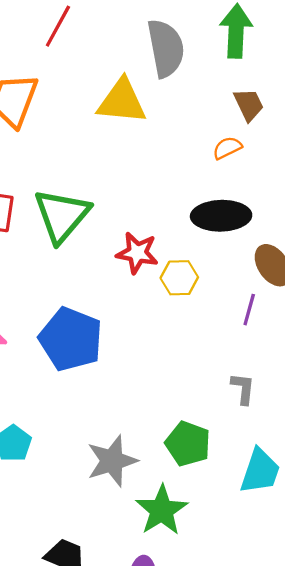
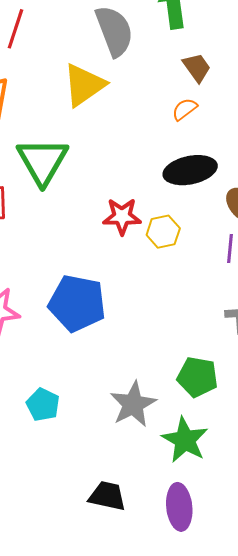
yellow triangle: (122, 101) -> (84, 85), turned -30
green triangle: (62, 215) -> (42, 161), moved

